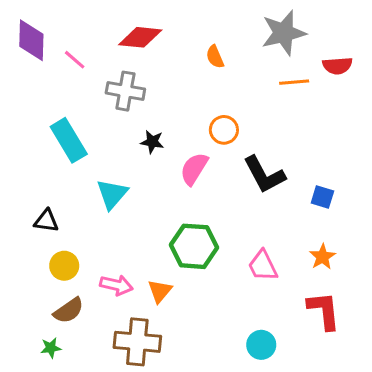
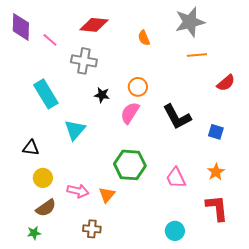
red semicircle: (337, 66) -> (226, 83), moved, turned -36
orange circle: (224, 130) -> (138, 87), moved
brown cross: (137, 342) -> (92, 229), size x0.6

